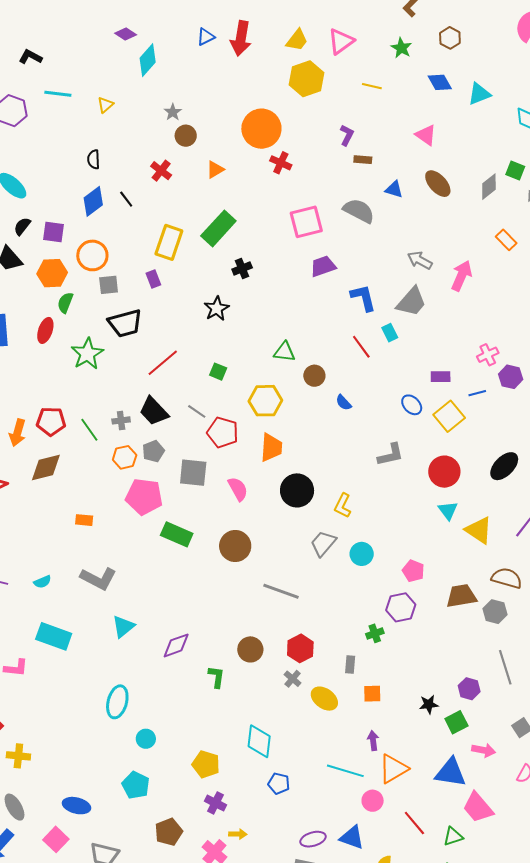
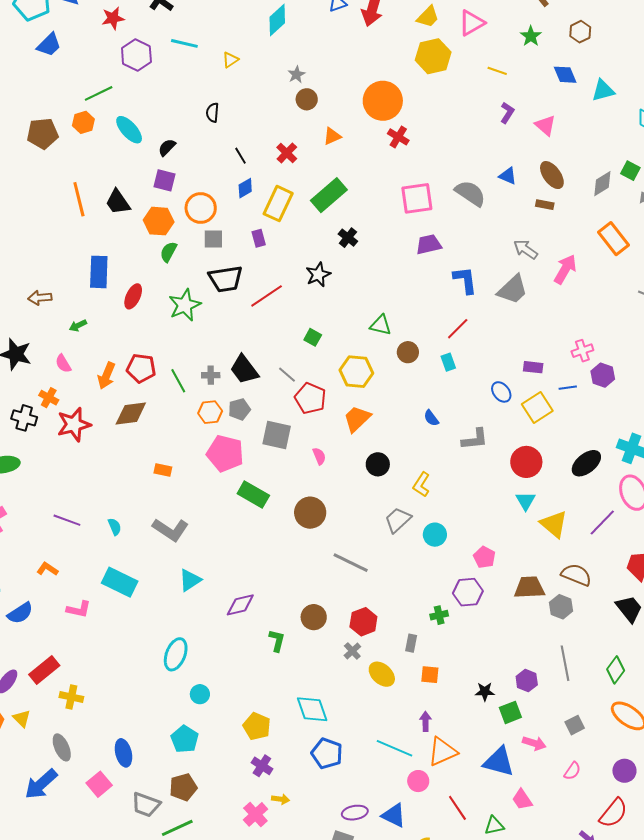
purple L-shape: (347, 135) -> (507, 113), moved
brown rectangle: (363, 160) -> (545, 205), moved
red cross: (161, 171) -> (287, 153), moved
blue diamond: (93, 201) -> (245, 188), moved, size x0.7
black semicircle: (22, 226) -> (167, 147), moved
orange rectangle: (506, 240) -> (614, 239), size x1.5
black cross: (242, 268) -> (348, 238), turned -36
red ellipse: (45, 330) -> (133, 296), moved
cyan rectangle: (390, 333) -> (448, 362), moved
red line: (361, 347) -> (458, 329), turned 75
red line: (163, 363) -> (267, 296), moved
blue semicircle: (344, 403) -> (431, 418), moved
orange trapezoid: (271, 447) -> (357, 419), turned -144
pink semicircle: (238, 489) -> (319, 456), size x0.7
black circle: (297, 490) -> (378, 464), size x0.7
cyan semicircle: (42, 582) -> (115, 527), turned -96
cyan diamond: (259, 741) -> (312, 709), turned -32
blue pentagon: (279, 783) -> (327, 753), size x1.4
blue ellipse: (76, 806) -> (123, 753), turned 56
pink trapezoid: (478, 807) -> (522, 800), size x0.7
brown pentagon: (169, 832) -> (183, 787), moved

